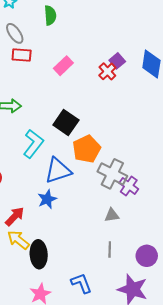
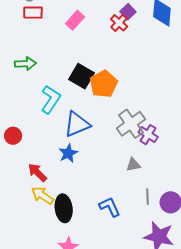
orange pentagon: (87, 149) -> (104, 84), moved
gray cross: (112, 174) -> (131, 124), turned 32
red arrow: (15, 216) -> (37, 173), turned -85
gray line: (110, 249) -> (148, 197), moved
blue L-shape: (81, 283) -> (110, 207), moved

